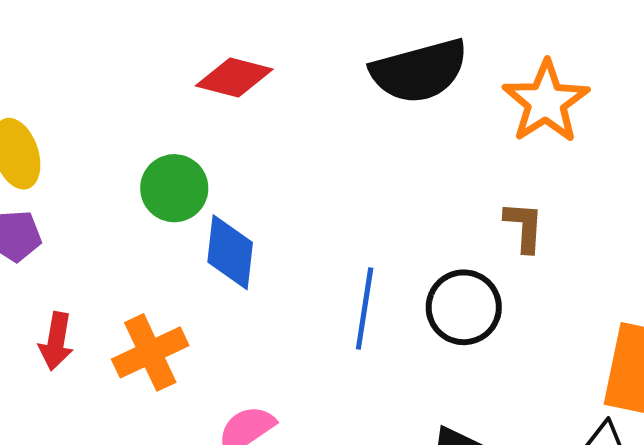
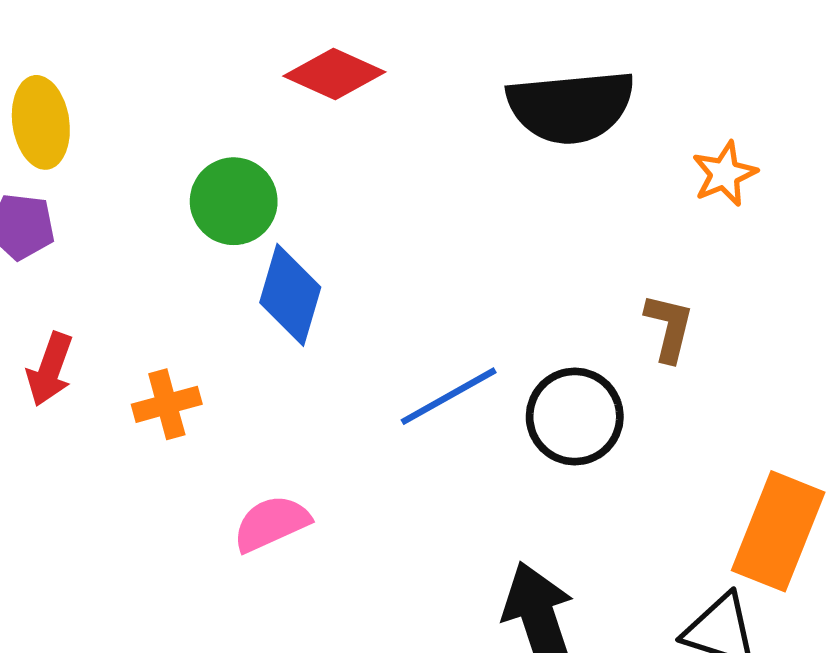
orange star: (546, 102) -> (725, 174), size x0.6
blue line: (365, 309) -> (449, 396), turned 42
orange cross: (150, 352) -> (167, 404), size x0.7

